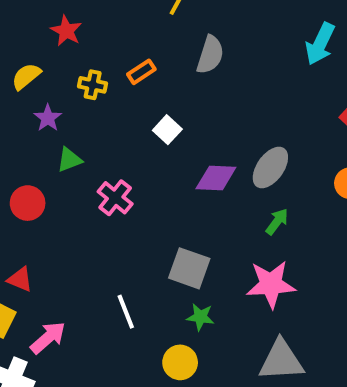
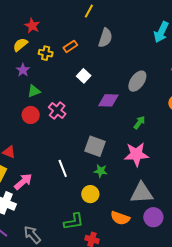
yellow semicircle: (26, 76) -> (20, 45), moved
gray ellipse: (270, 168) -> (137, 81), moved
red circle: (28, 203) -> (31, 115), moved

